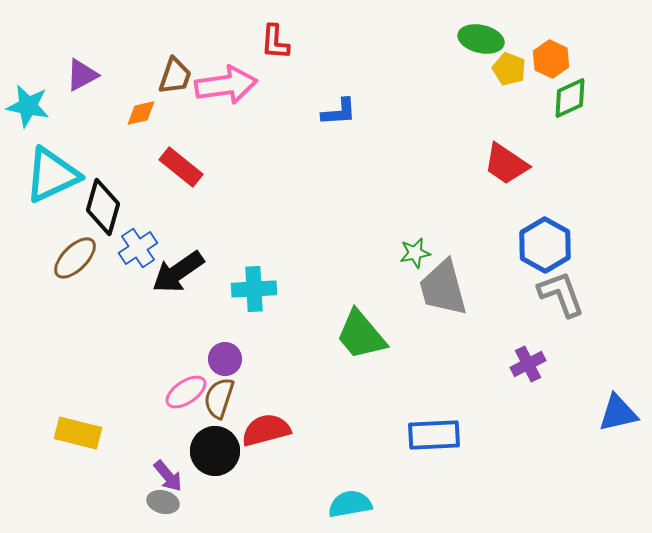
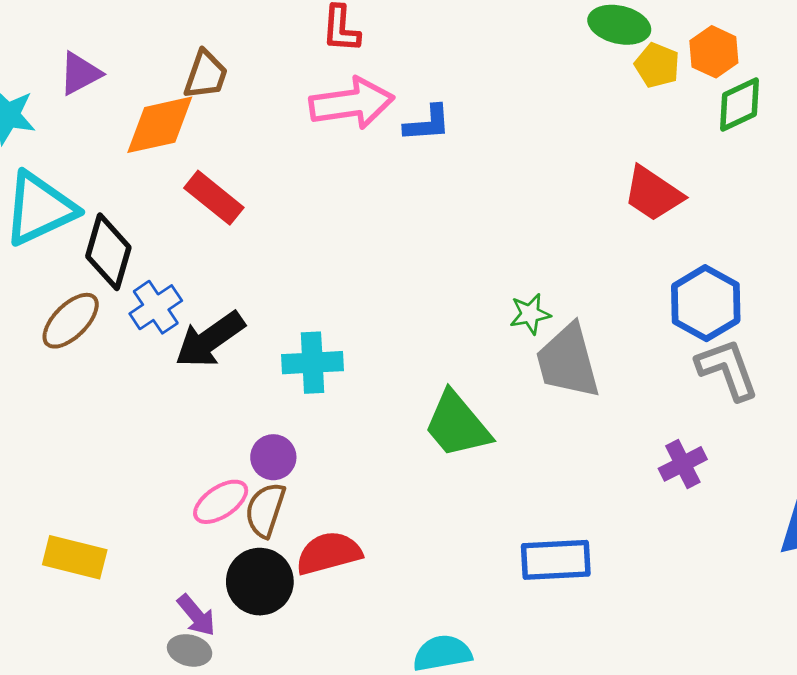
pink arrow: (226, 85) -> (352, 103), moved
orange diamond: (141, 113) -> (160, 125), size x1.8

